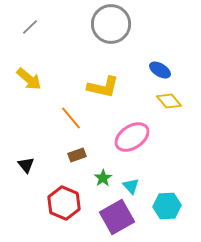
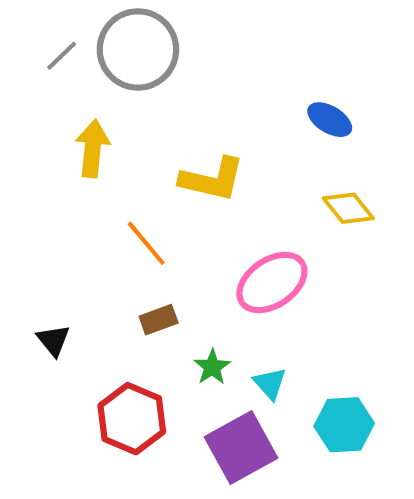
gray circle: (111, 24) -> (138, 49), moved
blue ellipse: (160, 70) -> (330, 120), moved
yellow arrow: (29, 79) -> (93, 148), moved, turned -124

